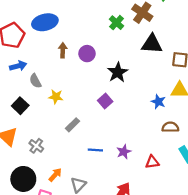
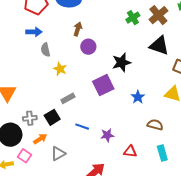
purple circle: (87, 54) -> (88, 47), moved
purple square: (105, 101) -> (103, 85), size x1.5
blue star: (158, 102) -> (138, 97), moved
black square: (20, 106) -> (52, 117), moved
gray cross: (36, 146) -> (30, 118), moved, turned 32

